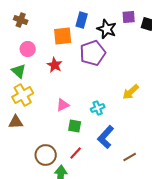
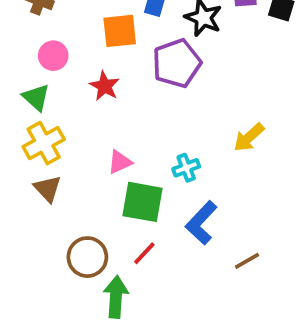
brown triangle: (16, 122) -> (47, 189), moved, turned 49
green square: (75, 126) -> (142, 202), size x1.6

